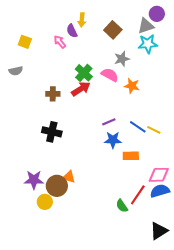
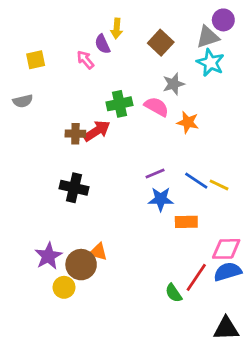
yellow square: (25, 42) -> (36, 60), turned -32
cyan star: (148, 44) -> (211, 63), turned 30
green cross: (84, 73) -> (119, 104), turned 36
red arrow: (81, 89) -> (97, 131), moved
purple star: (34, 180) -> (48, 256), turned -30
black triangle: (159, 231) -> (226, 329), turned 30

